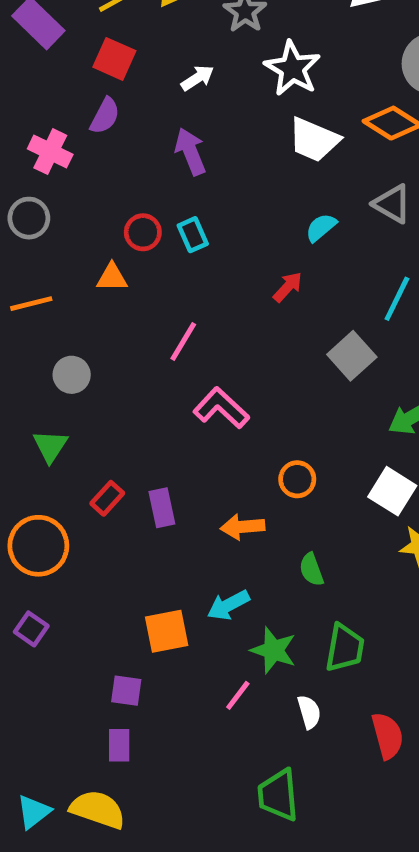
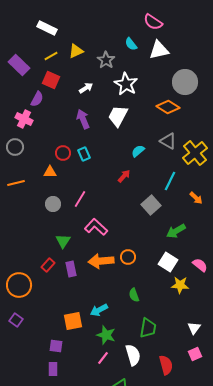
purple semicircle: (105, 116) -> (37, 99), moved
white trapezoid: (314, 140) -> (118, 116), moved, turned 95
gray circle: (72, 375) -> (53, 204), moved
green triangle: (50, 446) -> (63, 241), moved
orange arrow: (243, 527) -> (101, 261), moved, size x1.4
green star: (273, 650) -> (106, 335), moved
pink line: (238, 695) -> (103, 358), moved
white semicircle: (309, 712) -> (133, 355), size x1.5

